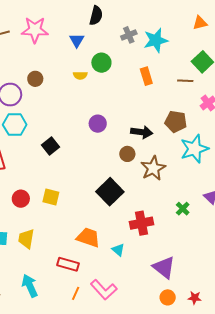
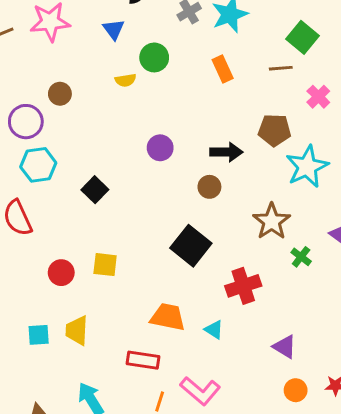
brown star: (153, 168) -> (272, 221), moved
purple triangle: (164, 267) -> (285, 347), size x0.7

